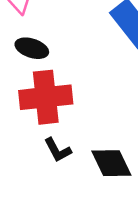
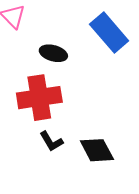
black ellipse: (32, 48) -> (53, 53), moved

